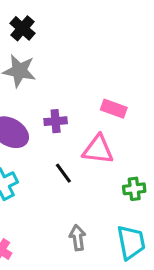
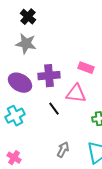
purple cross: (56, 121) -> (49, 76), size x1.5
gray arrow: (78, 238) -> (63, 150), turned 35

